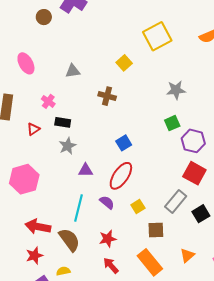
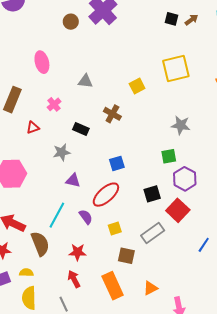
black rectangle: (63, 122) -> (81, 129), moved
black square: (201, 214) -> (152, 194), moved

